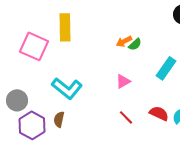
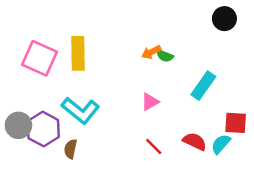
yellow rectangle: (65, 27) -> (78, 53), moved
green semicircle: (135, 44) -> (165, 56), turned 64
purple hexagon: (32, 125) -> (43, 129), moved

